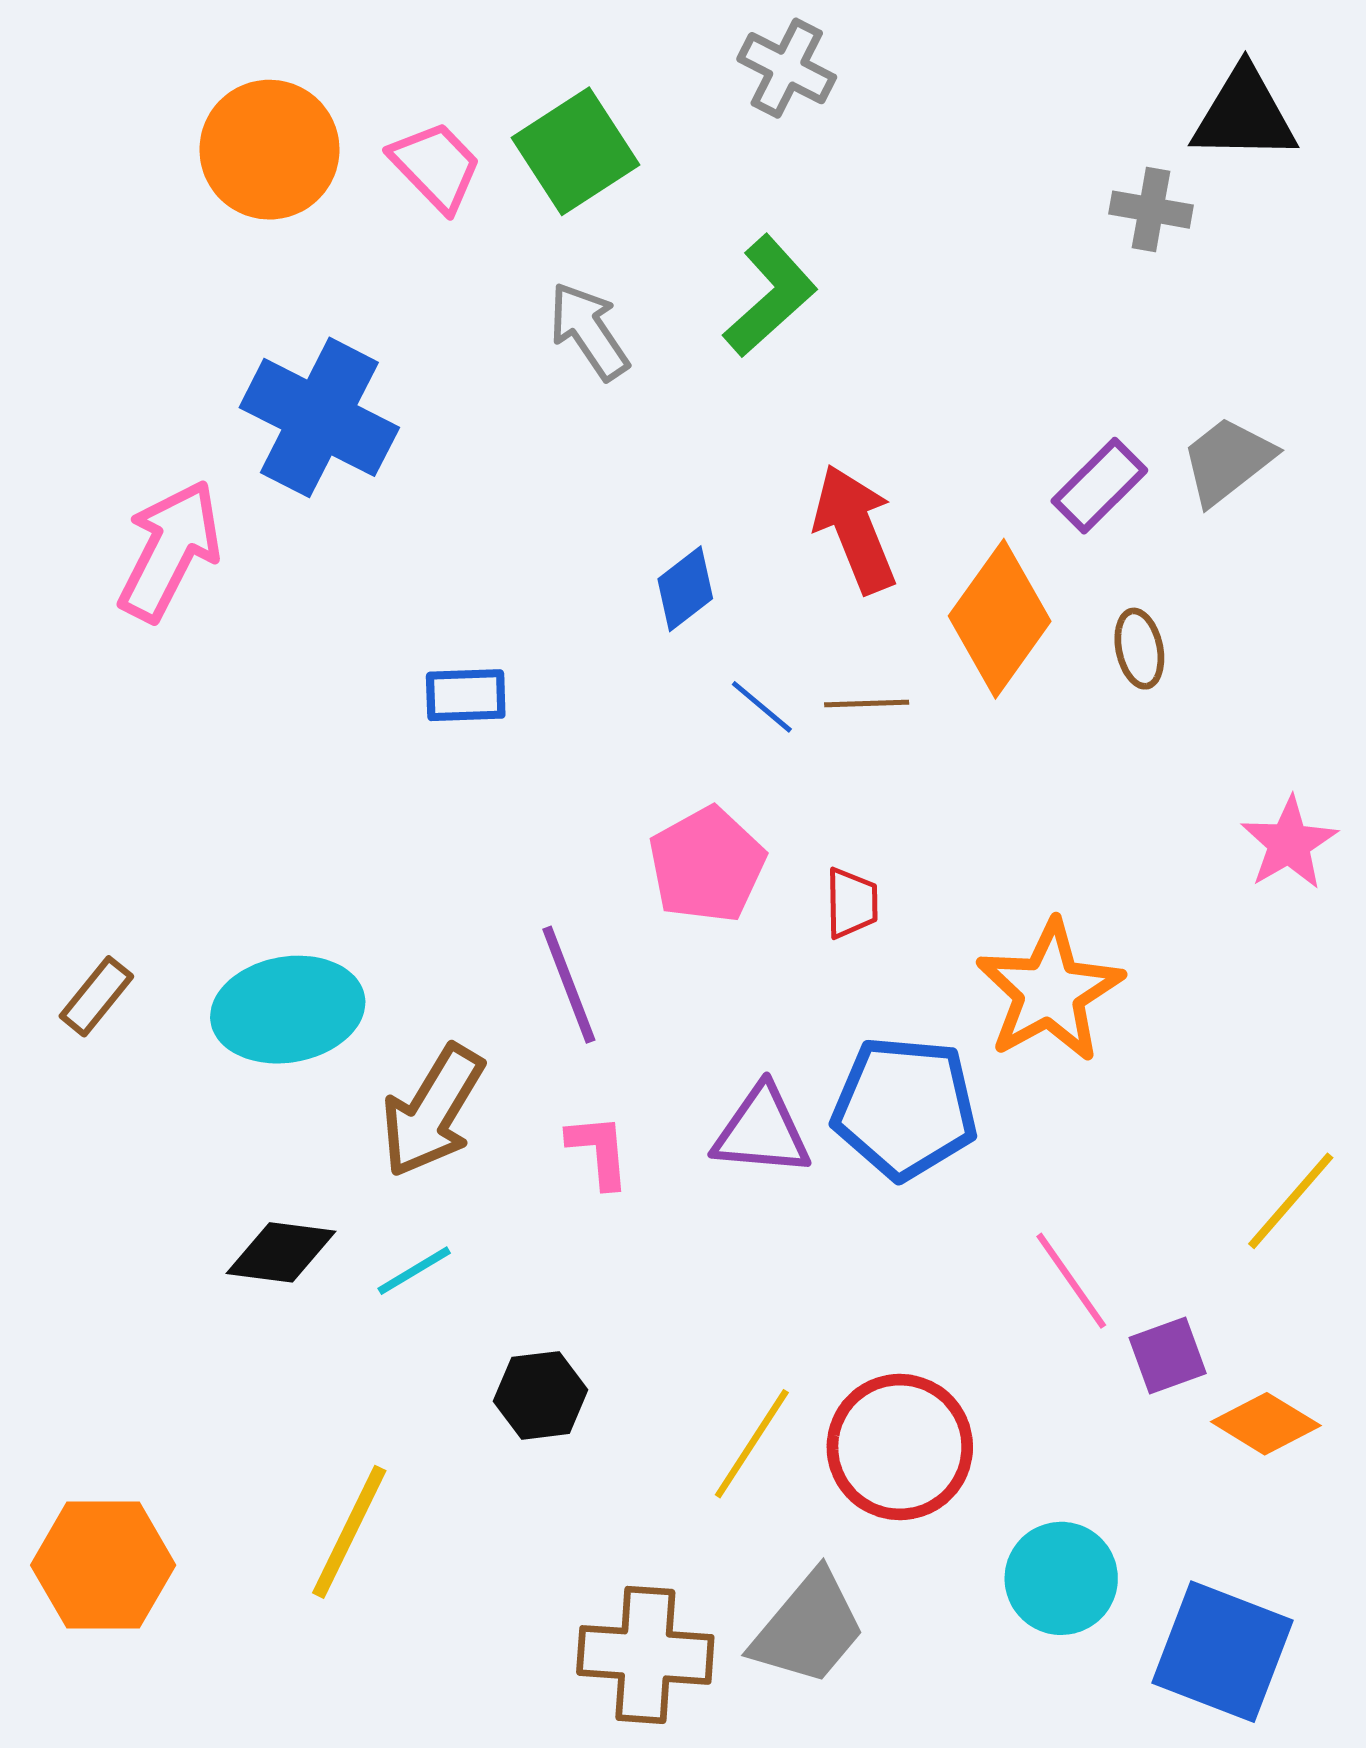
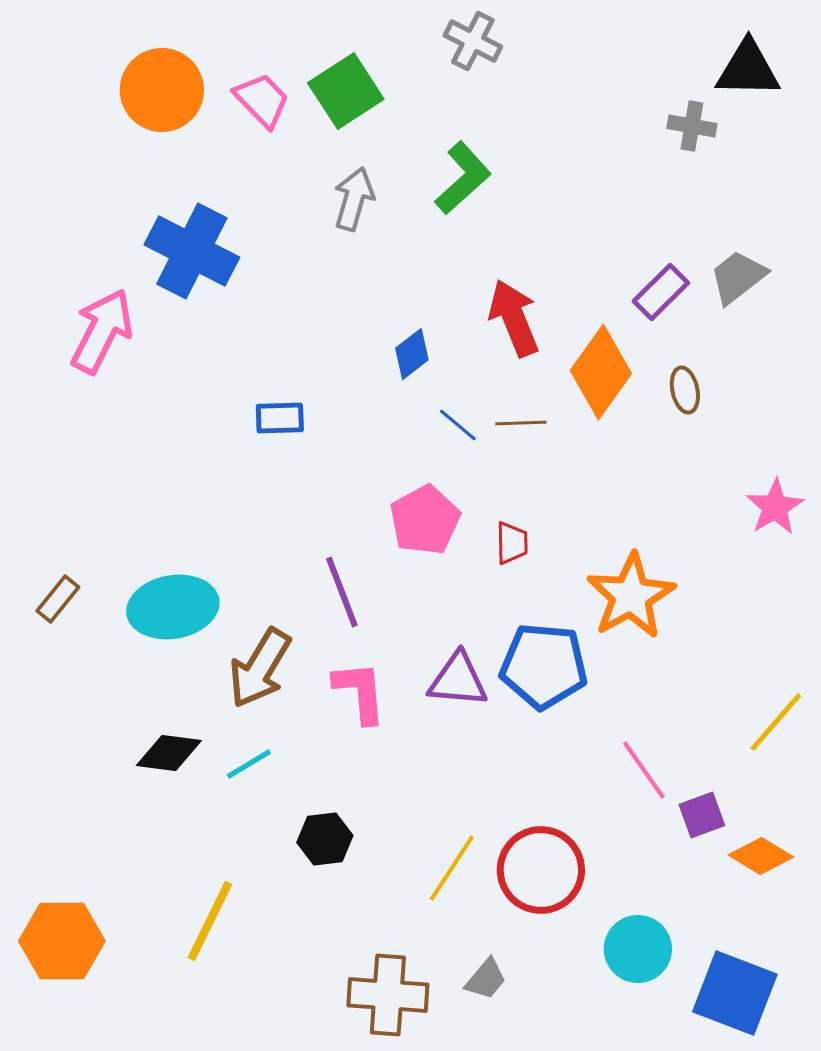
gray arrow: (589, 331) -> (354, 199), turned 50
pink L-shape: (599, 1151) -> (360, 692), size x1.4
gray trapezoid: (808, 1628) -> (486, 979), size x0.6

